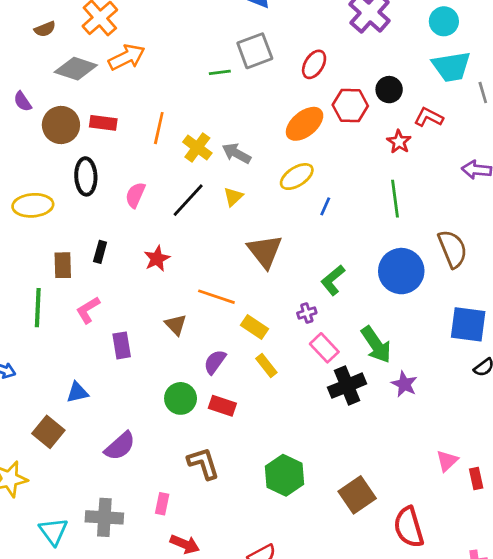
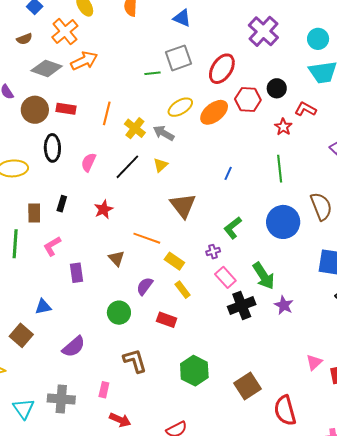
red ellipse: (314, 64) -> (222, 69), size x1.4
yellow ellipse: (297, 177) -> (180, 107), moved
red rectangle: (222, 406) -> (167, 320), moved

